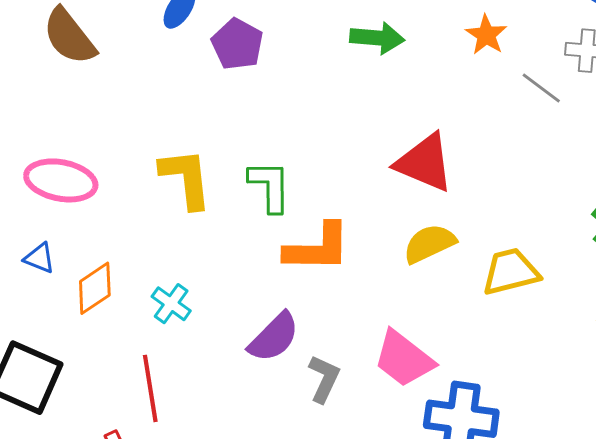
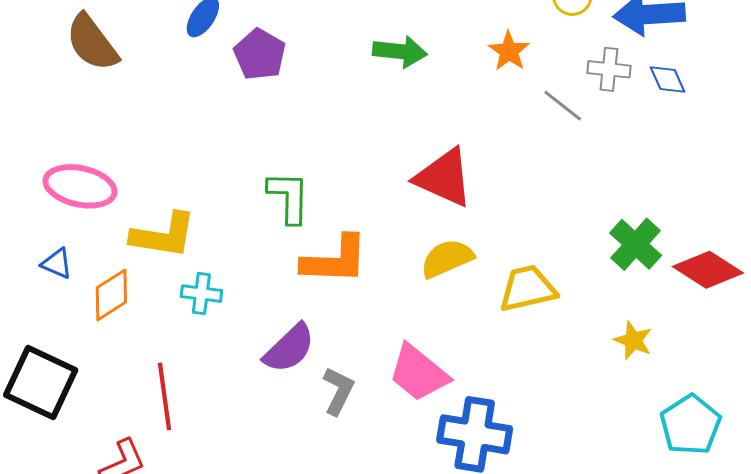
yellow L-shape: (186, 178) -> (164, 235), moved, turned 104
cyan cross: (171, 304) -> (201, 294), moved, turned -30

